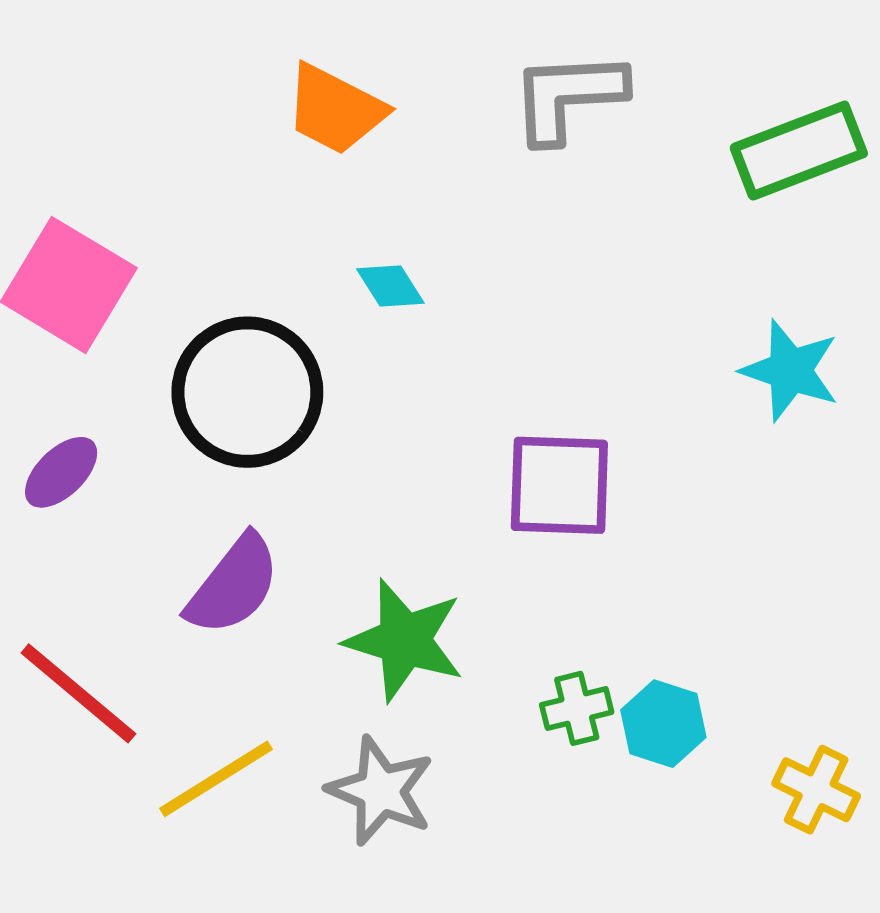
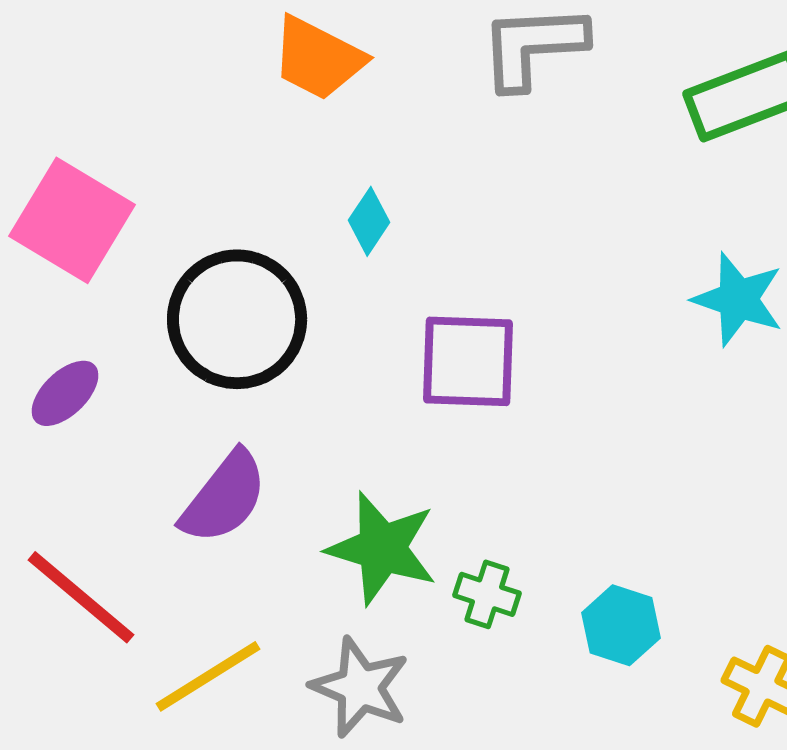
cyan diamond: (390, 286) -> (369, 221), turned 66
purple square: (559, 485) -> (468, 361), moved
green cross: (577, 708) -> (487, 594), moved, turned 32

